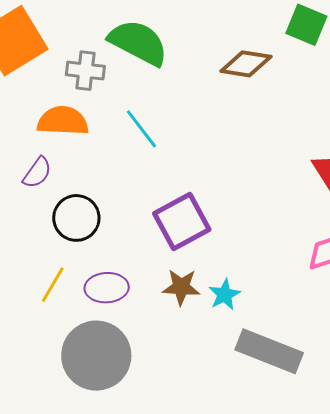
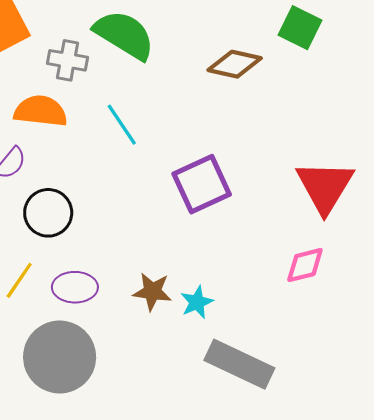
purple square: (182, 221) -> (202, 184), moved

